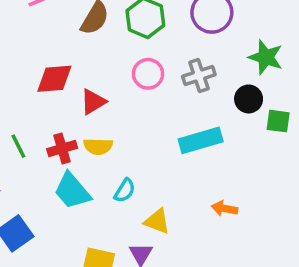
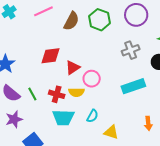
pink circle: (148, 74) -> (92, 79), moved
red cross: (62, 149) -> (57, 94), turned 35
cyan trapezoid: (72, 191) -> (63, 118), turned -45
orange arrow: (224, 208) -> (148, 123), turned -104

